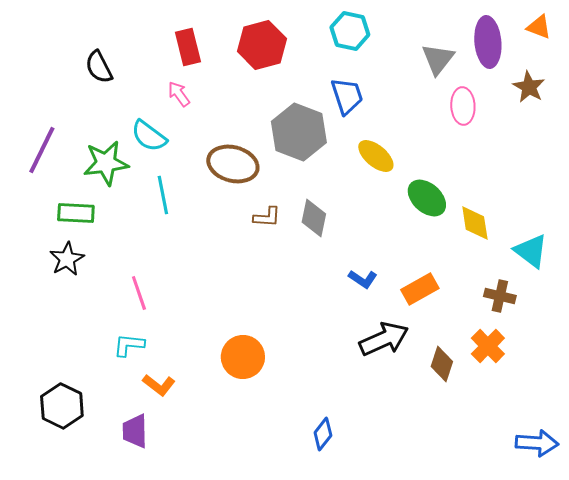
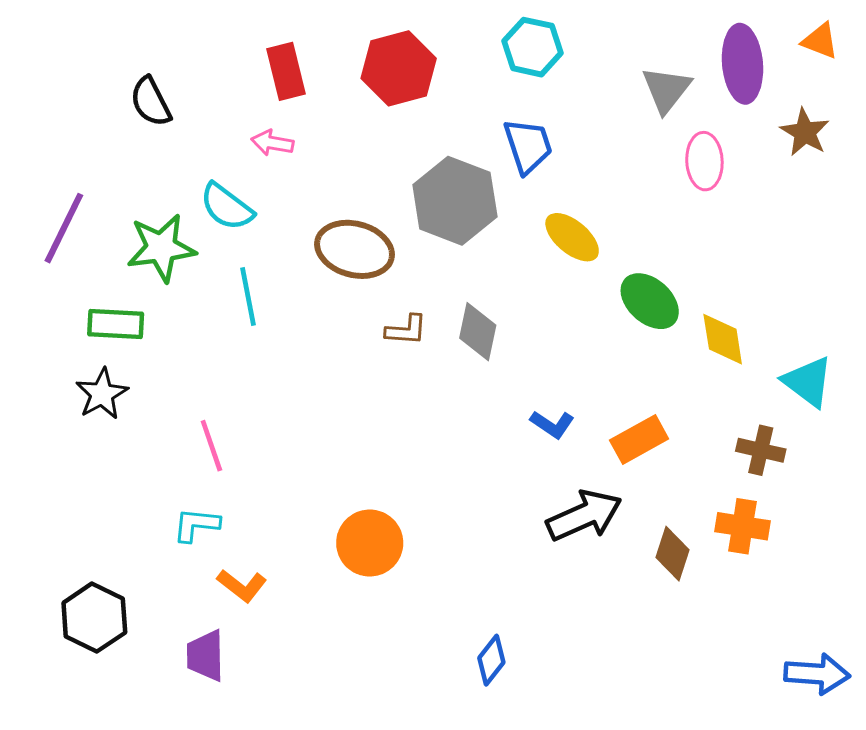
pink arrow: (179, 94) -> (272, 143), turned -44
orange cross: (488, 346) -> (742, 526), turned -36

